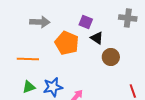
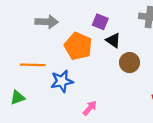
green triangle: (29, 87) -> (17, 98), moved
blue star: (53, 87) -> (62, 81), moved

